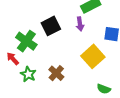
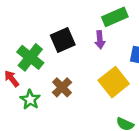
brown cross: (56, 73) -> (62, 87), moved

